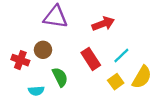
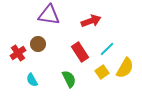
red cross: (20, 60) -> (18, 53), turned 35
green semicircle: (60, 77) -> (69, 79), moved
cyan semicircle: (36, 91) -> (32, 80), turned 64

